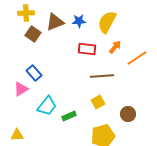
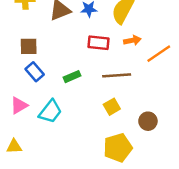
brown square: (33, 34) -> (29, 46), moved, turned -35
orange arrow: (115, 47) -> (132, 40), turned 40
pink triangle: (21, 89) -> (19, 105), moved
green rectangle: (69, 116) -> (72, 77), moved

